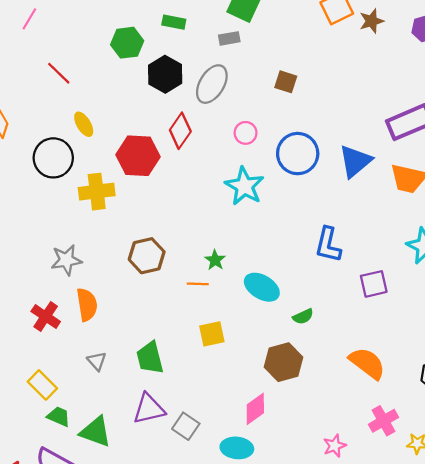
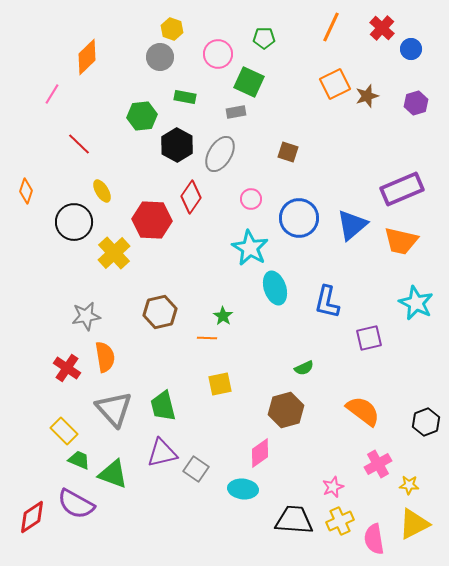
yellow cross: (97, 192) -> (114, 253), turned -36
cyan ellipse: (262, 287) -> (275, 288), moved, turned 40
gray triangle: (97, 361) -> (114, 409), size x2.0

